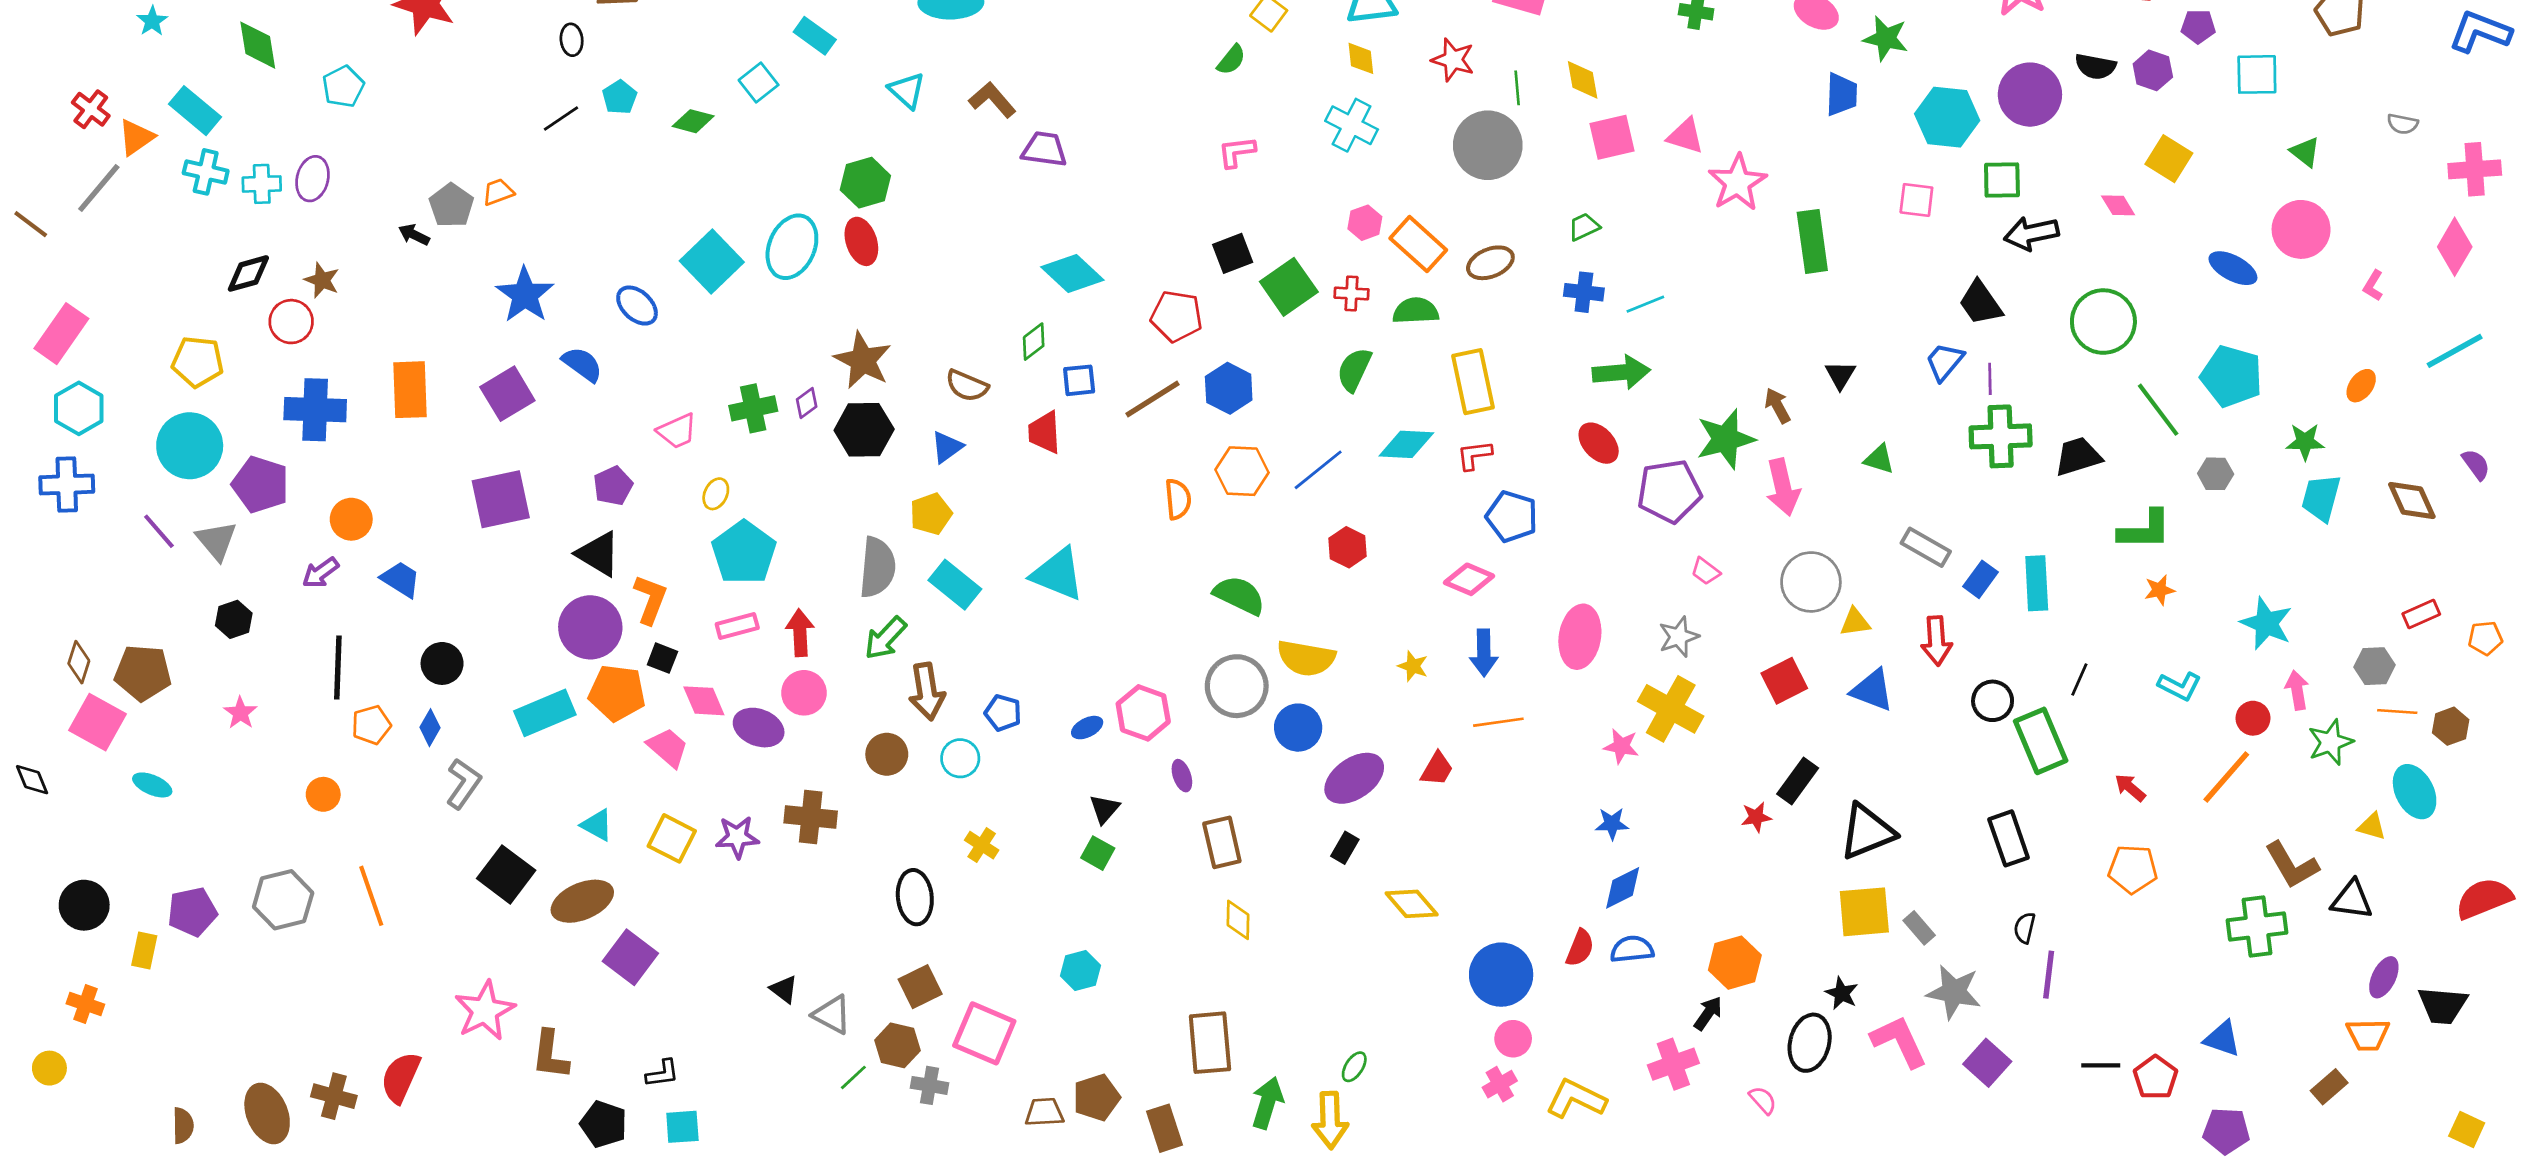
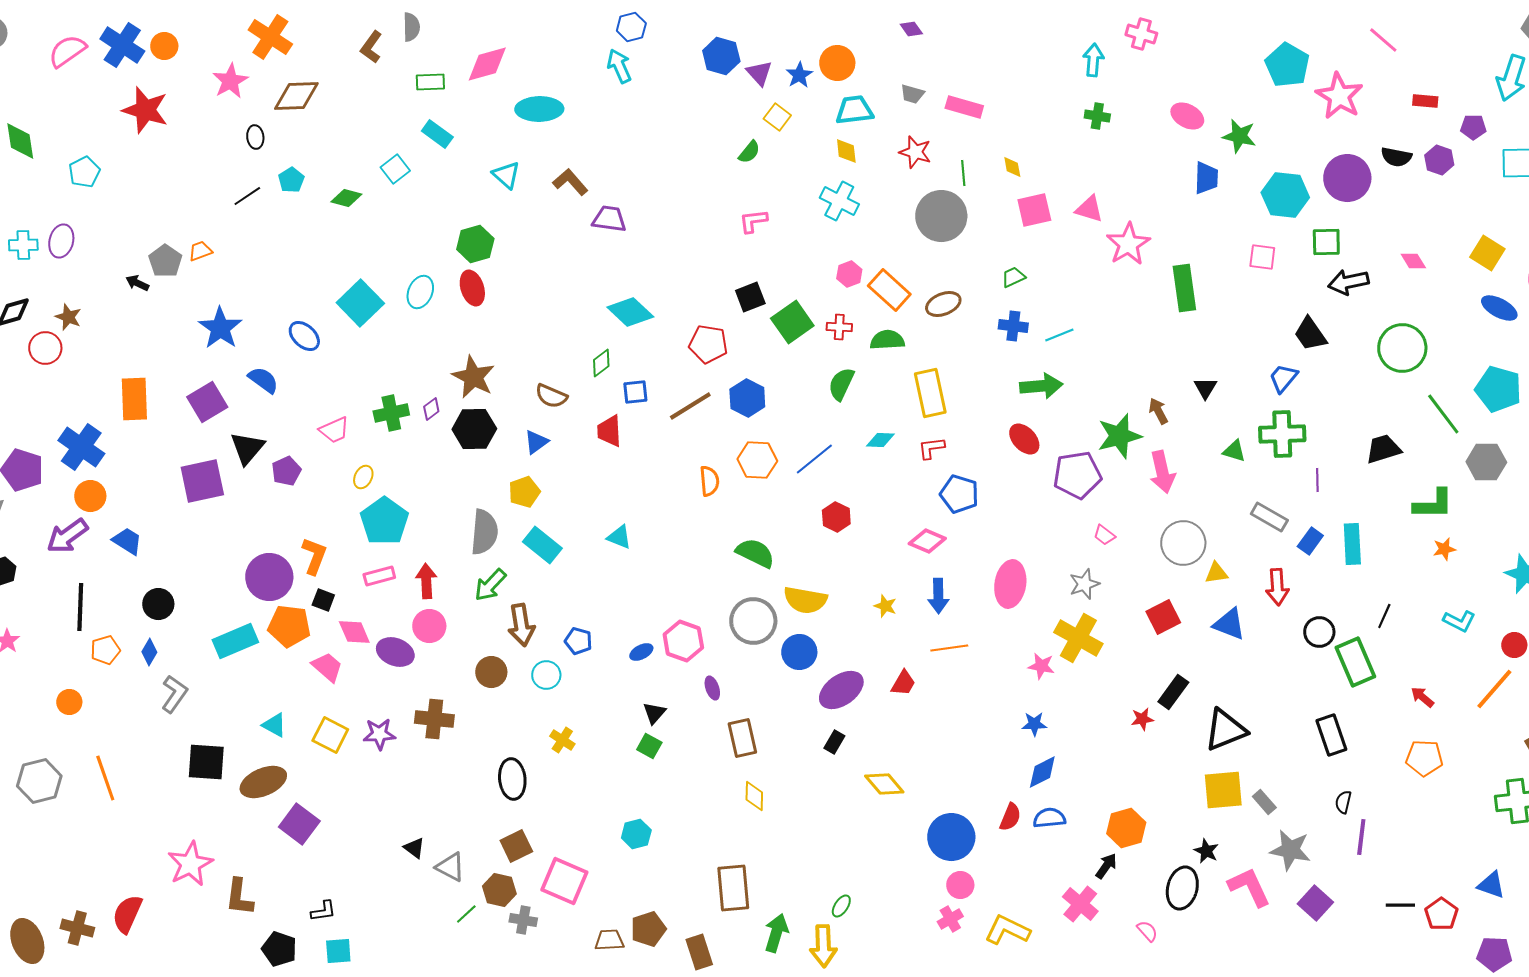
yellow diamond: (1583, 80) -> (1012, 167), size x0.7
yellow square: (2169, 159) -> (1487, 253), moved
cyan ellipse: (792, 247) -> (420, 292), size x0.7
purple line: (1990, 379) -> (1317, 480), moved
blue cross: (315, 410) -> (81, 447), moved, turned 33
green cross: (2001, 436) -> (1282, 434), moved
cyan diamond: (1406, 444) -> (880, 440), size x0.7
gray hexagon: (2216, 474) -> (1486, 462), size x1.5
black triangle: (598, 554) -> (247, 448), moved, turned 39
purple arrow: (321, 573) -> (67, 536), size x1.5
cyan triangle: (1058, 574) -> (619, 537), size x0.6
black square: (506, 874) -> (206, 762), turned -33
pink cross: (1673, 1064) -> (1080, 904), turned -30

